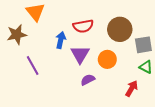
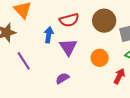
orange circle: (107, 59) -> (100, 58), moved
purple semicircle: (88, 80) -> (62, 78), moved

